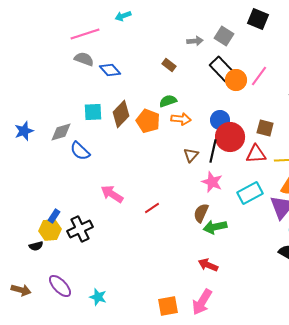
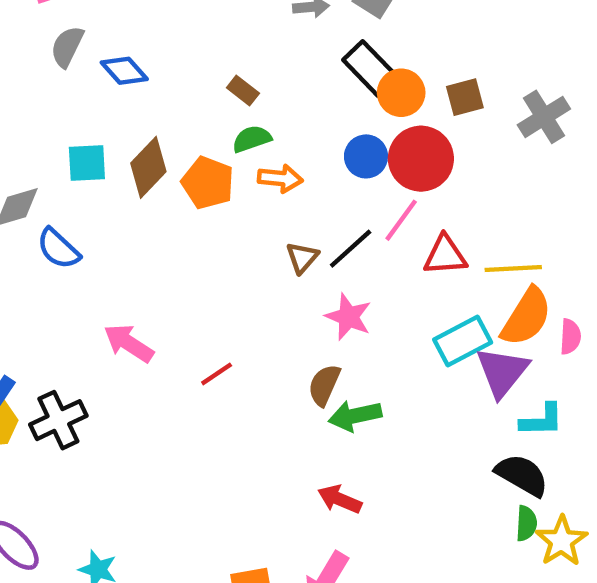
gray semicircle: (84, 59) -> (67, 47), turned -84
brown rectangle: (169, 65) -> (243, 91), moved
pink line: (259, 76) -> (401, 220), moved
blue circle: (220, 120) -> (366, 156), moved
brown square: (265, 128) -> (465, 97), moved, turned -30
red circle: (230, 137) -> (421, 159), moved
black line: (213, 151) -> (351, 249), turned 35
cyan rectangle: (250, 193) -> (463, 341), moved

